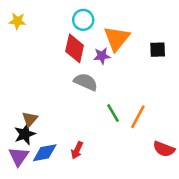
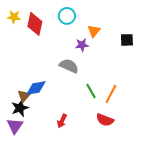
orange triangle: (117, 38) -> (94, 31), size x0.6
red diamond: (75, 48) -> (35, 24), moved
red semicircle: (164, 149) -> (105, 120), moved
blue diamond: (45, 153) -> (36, 88), moved

